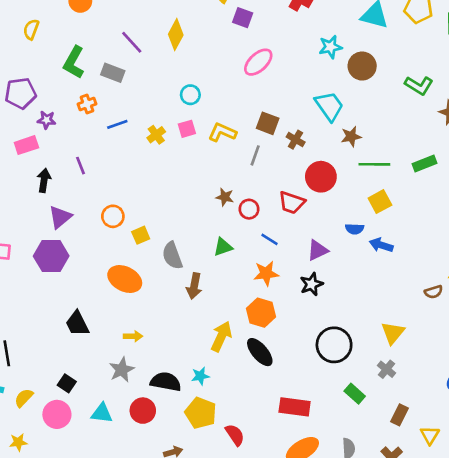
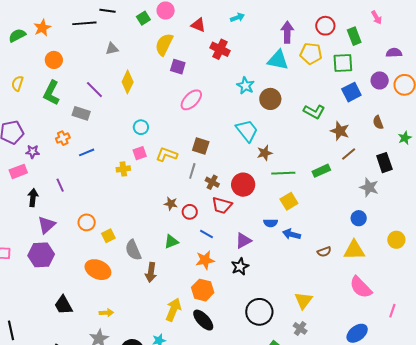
cyan star: (330, 47) -> (246, 86), turned -30
green L-shape: (74, 62) -> (51, 93), moved
yellow cross: (156, 135) -> (123, 169), moved, turned 32
brown cross: (296, 140) -> (212, 182), moved
brown semicircle: (434, 292) -> (324, 252), moved

